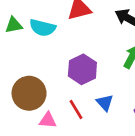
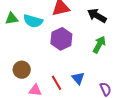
purple hexagon: (82, 69) -> (61, 39), moved
brown circle: (29, 93) -> (22, 70), size x0.7

